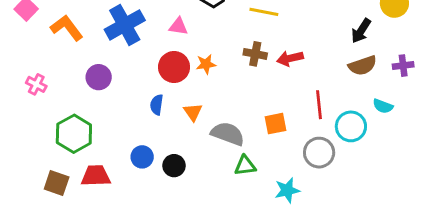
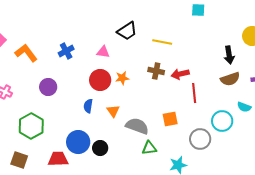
blue cross: (125, 25) -> (66, 51), size x0.6
black arrow: (361, 31) -> (229, 55), turned -42
red line: (319, 105) -> (194, 93), moved
blue circle: (142, 157) -> (78, 142), size x1.5
red trapezoid: (96, 176) -> (58, 159), moved

